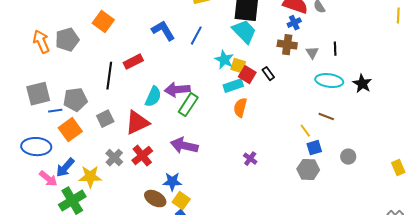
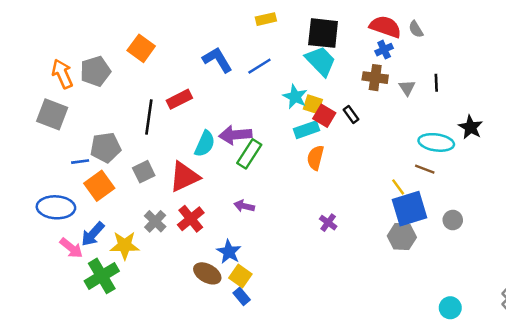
blue line: (196, 36) -> (259, 66), turned 30
cyan ellipse: (329, 81) -> (436, 142), moved
gray square: (38, 94) -> (52, 114), moved, turned 35
purple arrow: (184, 146) -> (244, 206), size x0.6
blue square: (314, 148) -> (410, 209), size x1.8
blue star: (172, 182) -> (229, 252), turned 30

